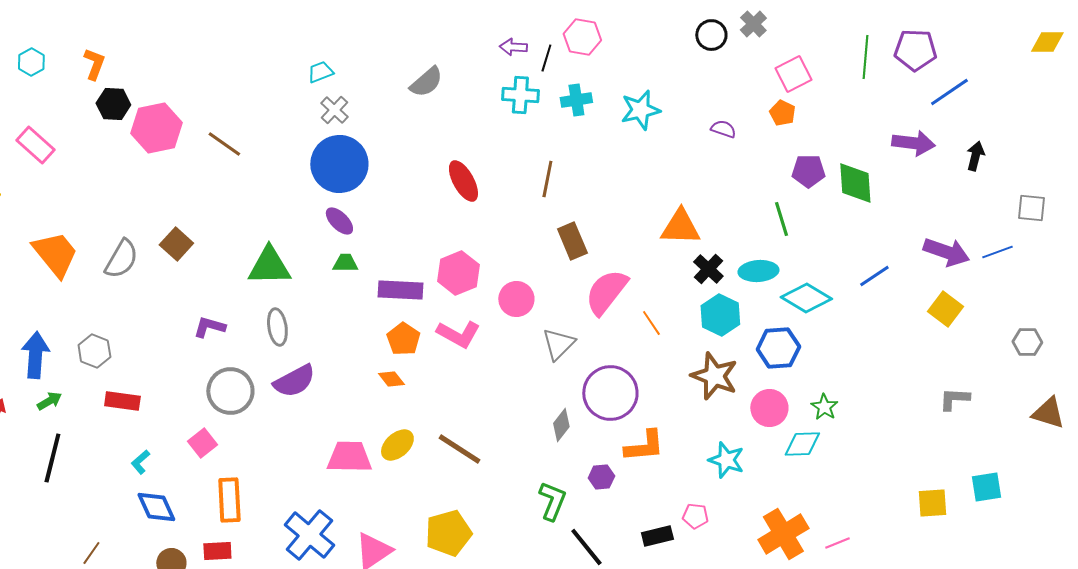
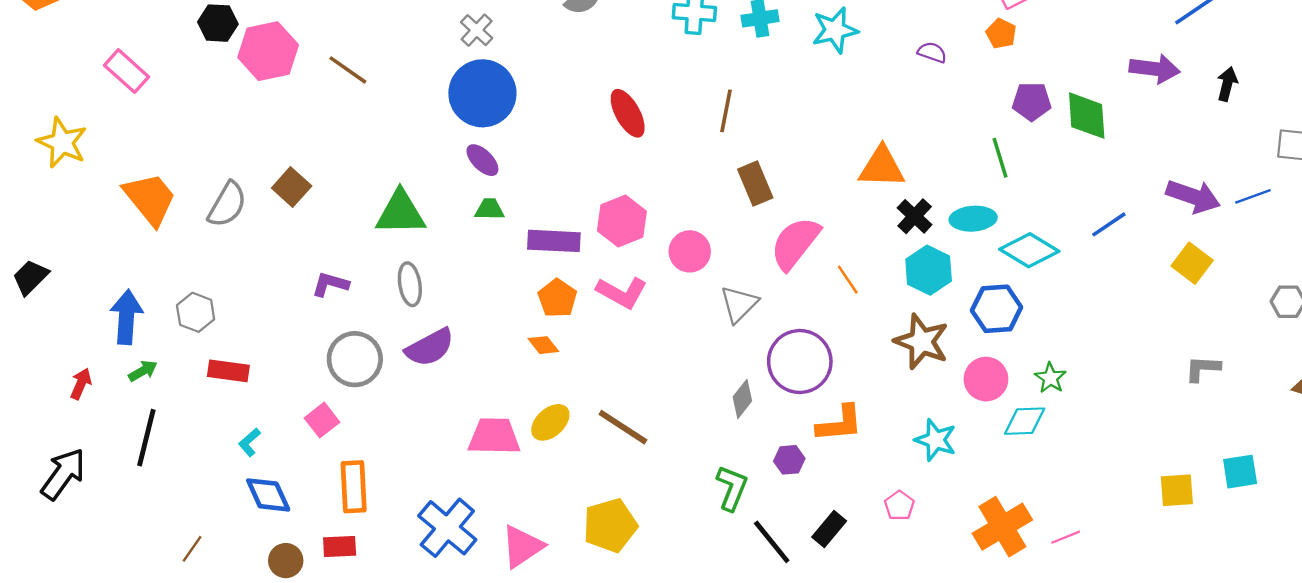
pink pentagon: (695, 516) -> (899, 506), turned 30
black rectangle: (657, 536) -> (829, 529), moved, turned -36

